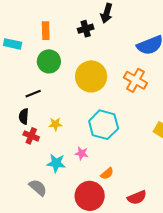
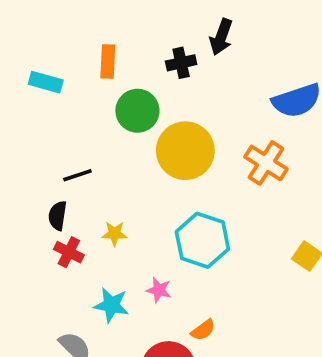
green circle: (49, 61) -> (137, 111), moved

